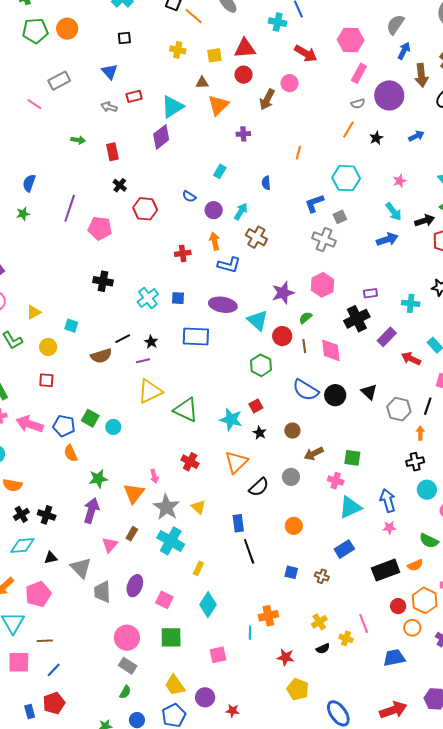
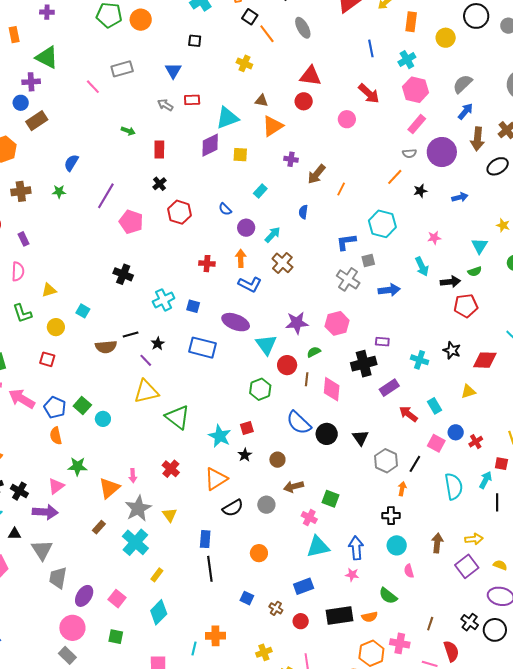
cyan cross: (278, 22) -> (407, 60), moved, turned 36
yellow square: (214, 55) -> (240, 155), moved
brown arrow: (267, 99) -> (317, 174), moved
blue arrow: (387, 239) -> (389, 290), moved
purple line: (143, 361) -> (146, 360), turned 48
purple arrow: (91, 511) -> (45, 512), moved, turned 65
pink triangle: (110, 545) -> (56, 486), moved
purple ellipse: (135, 586) -> (84, 596), moved
red circle: (398, 606) -> (301, 621), moved
green square: (171, 637) -> (116, 637), size x0.7

